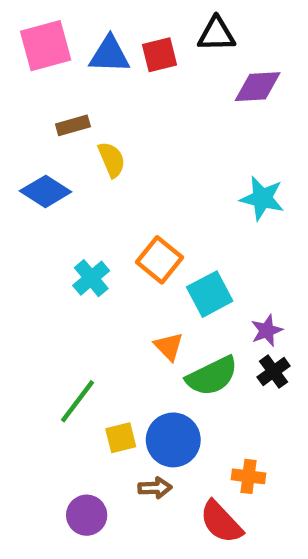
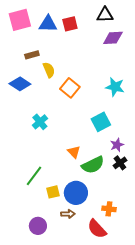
black triangle: (217, 34) -> (105, 15), moved
orange square: (160, 260) -> (70, 88), moved
cyan square: (210, 294) -> (101, 122), moved

